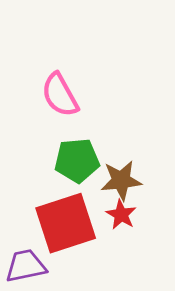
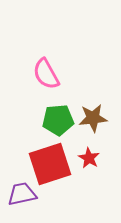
brown star: (121, 180) -> (93, 118), moved

